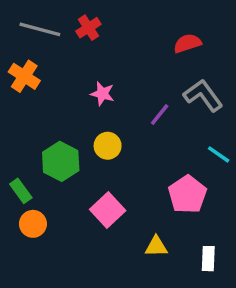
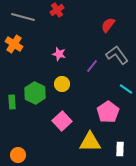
red cross: (88, 28) -> (57, 10), moved
red semicircle: (187, 43) -> (108, 25), turned -35
green rectangle: (21, 191) -> (12, 102), moved, turned 32
orange circle: (33, 224) -> (18, 155), moved
yellow triangle: (156, 246) -> (90, 142), size x1.6

